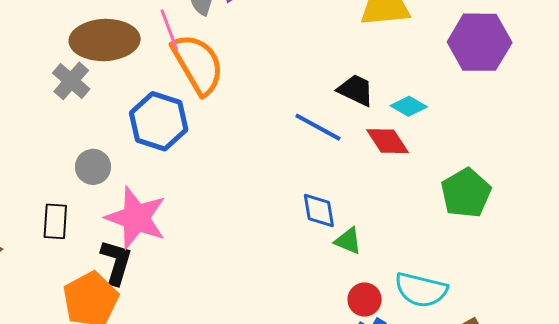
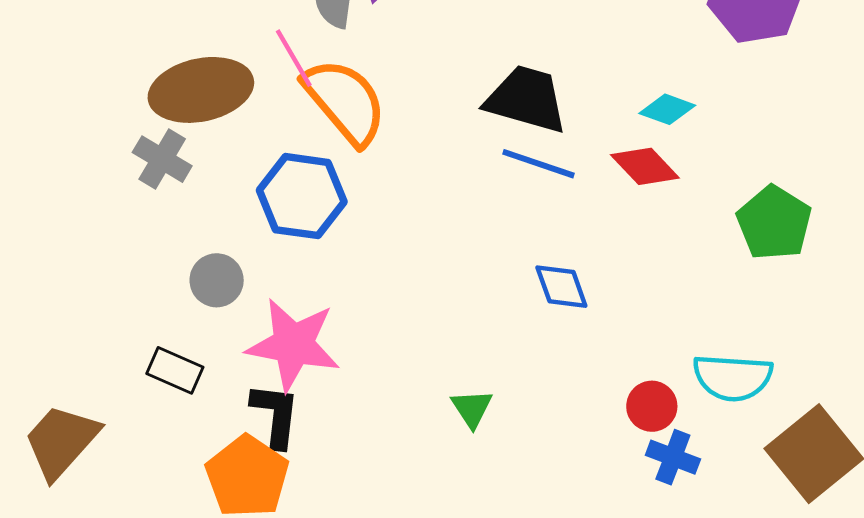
black trapezoid: (356, 90) -> (526, 99), moved, size x1.5
black rectangle: (55, 221) -> (175, 370), turned -60
green triangle: (348, 241) -> (472, 408), moved, turned 44

